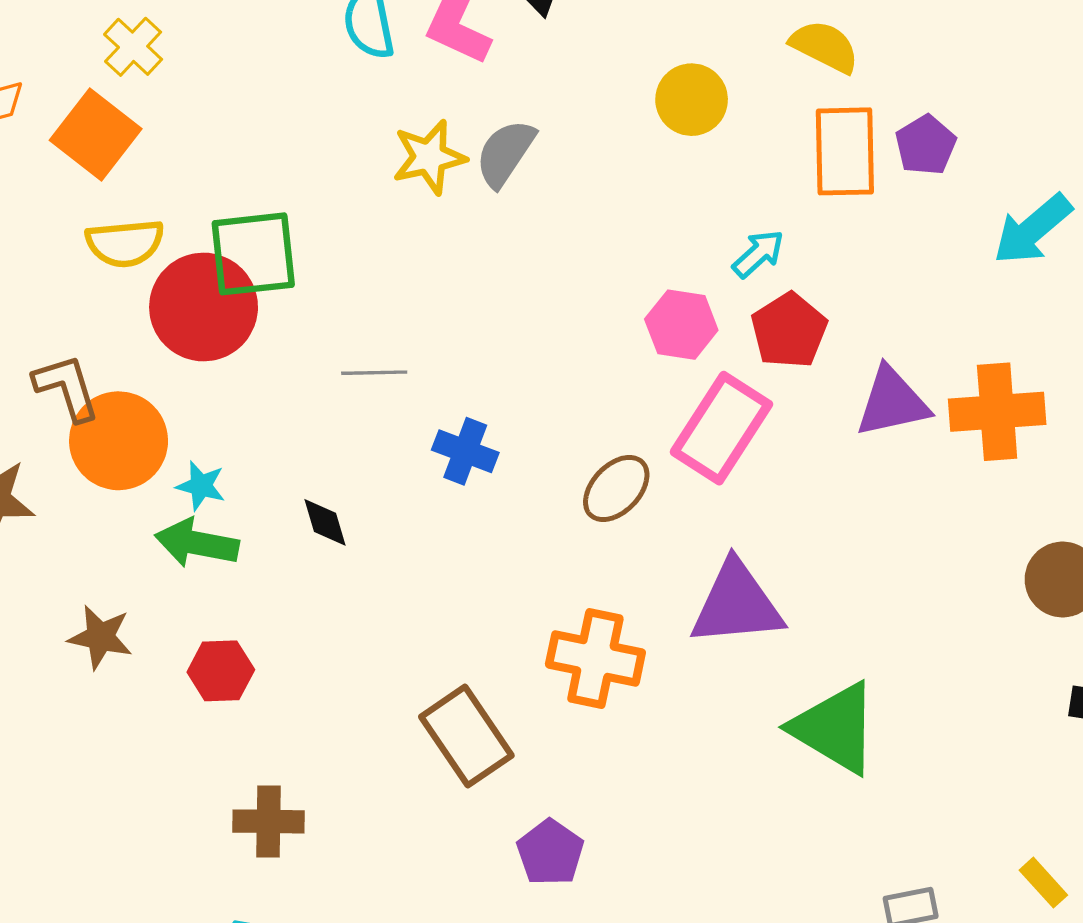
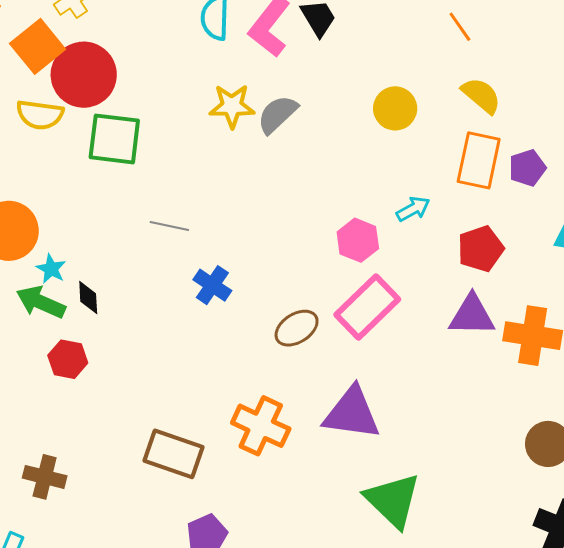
red circle: (204, 307) -> (84, 75), moved
red pentagon: (789, 331) -> (481, 249), moved
black diamond: (325, 522) -> (88, 298), moved
red hexagon: (221, 671) -> (68, 359), moved
brown rectangle: (466, 736) -> (173, 454), turned -50

